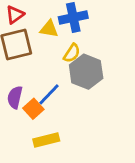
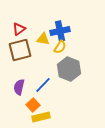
yellow semicircle: (72, 53) -> (60, 47), moved
orange square: (33, 109) -> (33, 105), moved

